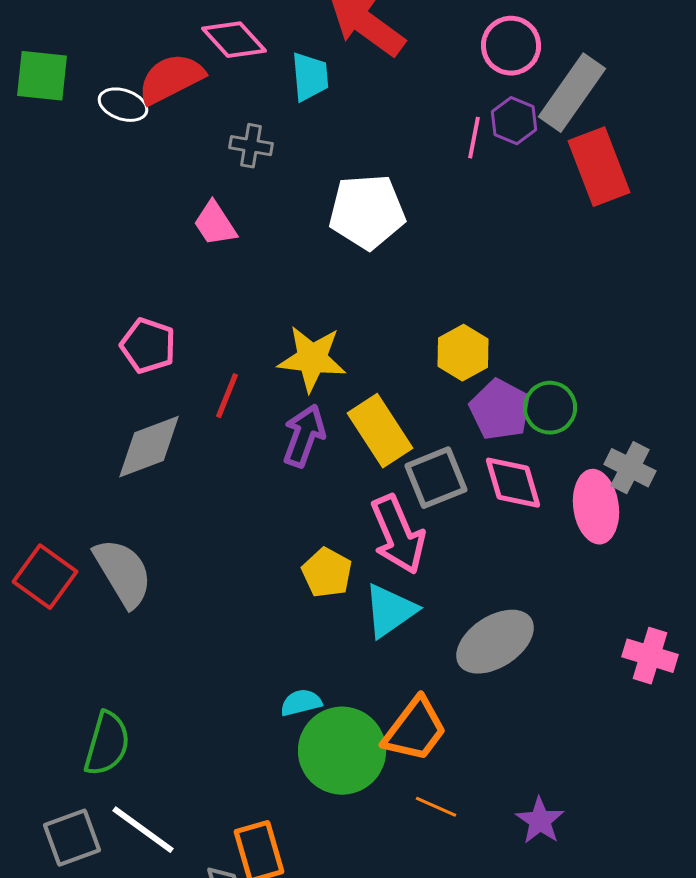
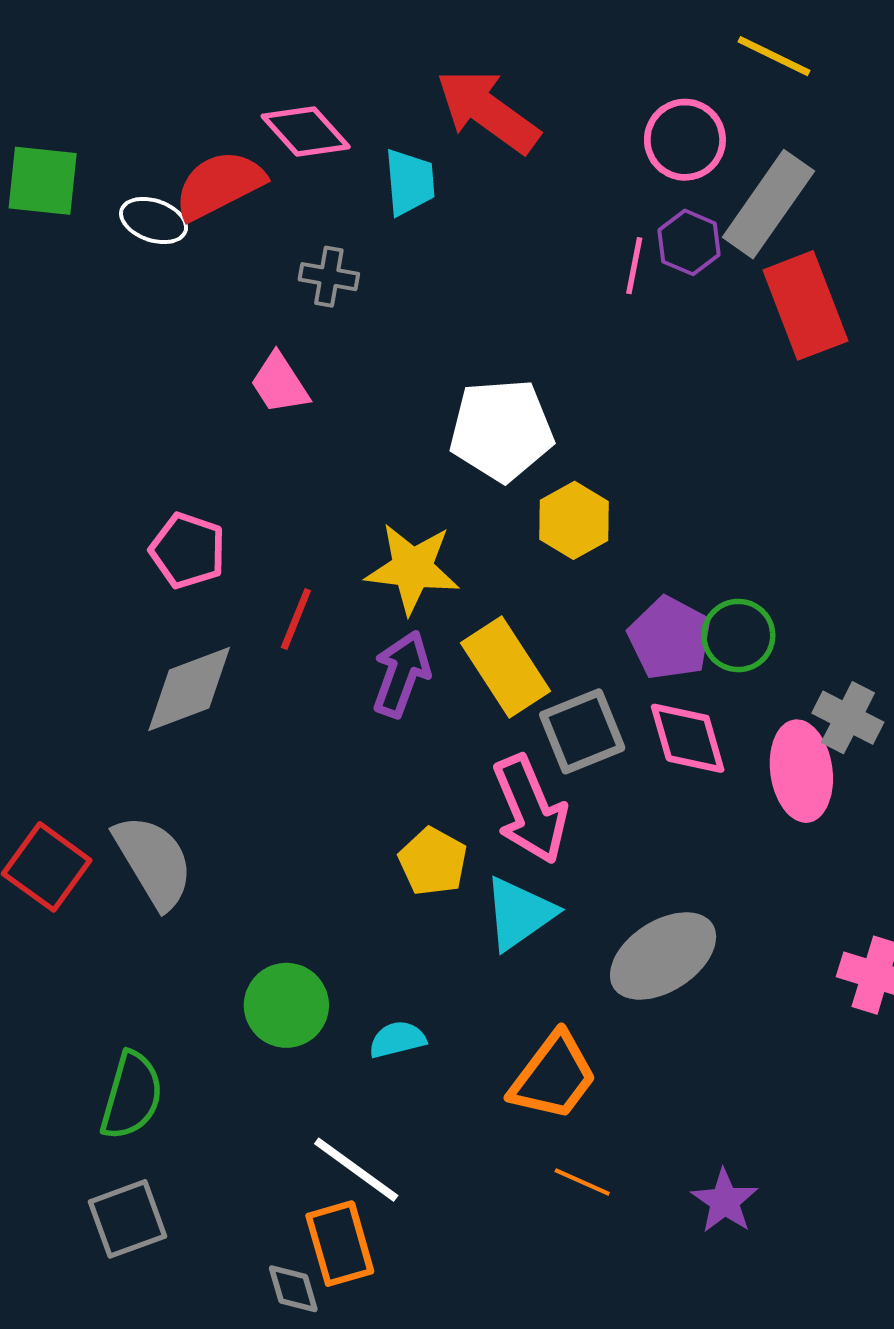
white pentagon: (367, 212) -> (501, 430), moved
yellow hexagon: (463, 353) -> (574, 520), moved
green circle: (342, 751) -> (286, 1005), moved, size x0.7
white line: (143, 830) -> (356, 1170), moved
gray square: (72, 838) -> (127, 1219), moved

